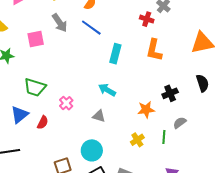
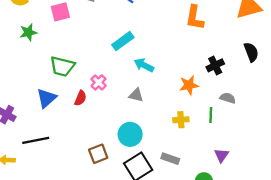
cyan rectangle: (115, 54) -> (123, 41), moved, turned 42
red semicircle: (43, 122) -> (80, 98), moved
gray semicircle: (180, 123) -> (228, 98), turned 56
yellow cross: (137, 140) -> (181, 120), turned 32

